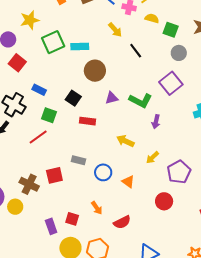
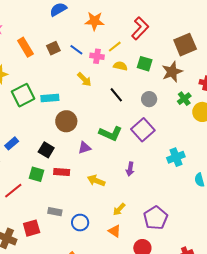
green square: (171, 30) -> (145, 64), moved
black line: (136, 51) -> (116, 95), moved
blue rectangle: (39, 90) -> (12, 143), turned -64
green L-shape: (141, 101) -> (111, 133), moved
green square: (49, 115) -> (36, 174), moved
yellow arrow: (125, 141) -> (96, 181), moved
yellow arrow: (152, 157) -> (119, 209), moved
orange triangle: (128, 182) -> (115, 231), moved

